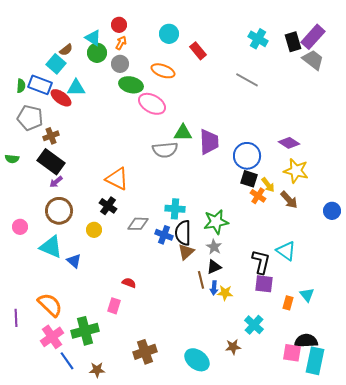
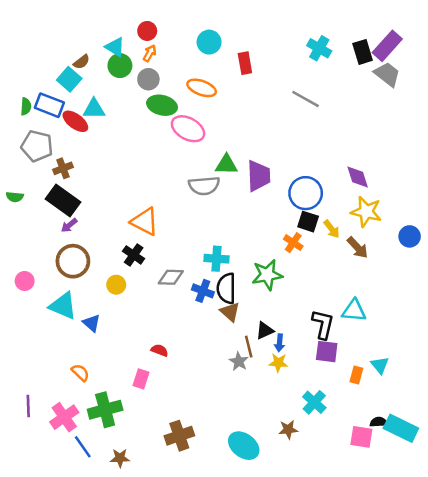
red rectangle: (198, 51) -> (245, 63), turned 30
purple diamond: (289, 143) -> (358, 177), turned 40
orange cross: (258, 196) -> (293, 243), moved
blue circle: (332, 211) -> (410, 236), moved
gray star: (214, 247) -> (239, 361), moved
cyan triangle: (286, 251) -> (354, 311), turned -30
brown triangle: (186, 252) -> (230, 312), turned -36
blue arrow: (214, 288) -> (280, 343), moved
orange semicircle: (50, 305) -> (80, 373), moved, size x0.6
purple line: (16, 318) -> (28, 406), moved
black semicircle: (306, 341) -> (379, 422), size x0.6
cyan rectangle: (315, 361) -> (401, 428), moved, turned -76

